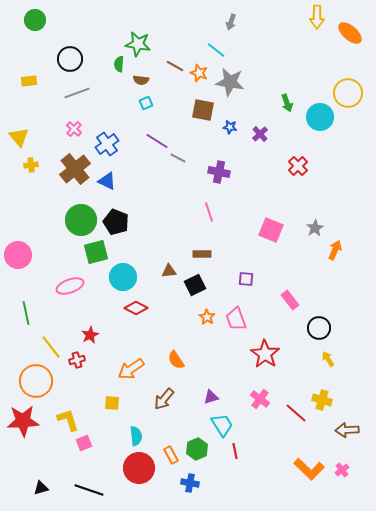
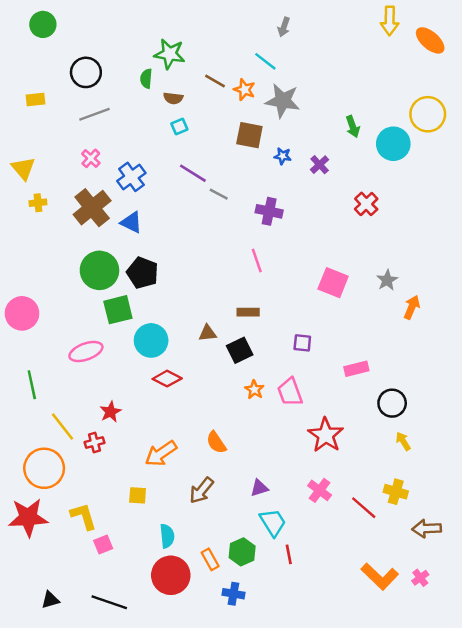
pink rectangle: (290, 300) -> (356, 369), turned -66

